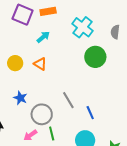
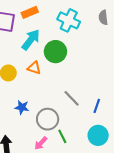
cyan arrow: (43, 37) -> (31, 40), size x1.5
green circle: (95, 57) -> (55, 52), moved
blue line: (90, 113) -> (97, 106), turned 56

